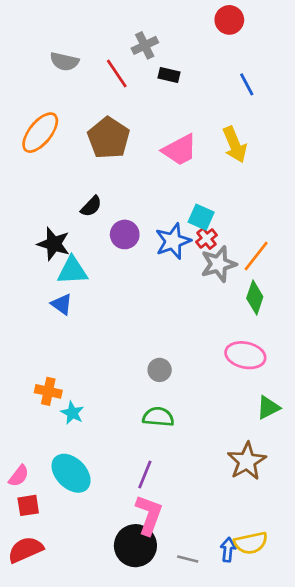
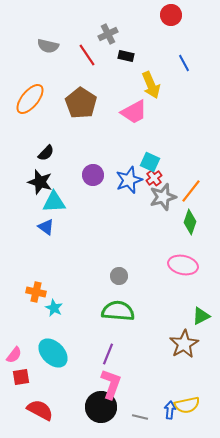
yellow arrow: (235, 145) -> (151, 85), moved
black semicircle: (91, 206) -> (46, 153), moved
green triangle: (268, 407) -> (201, 316), moved
green semicircle: (158, 417) -> (118, 311), size x1.4
red semicircle: (25, 550) -> (40, 410), moved, turned 52

